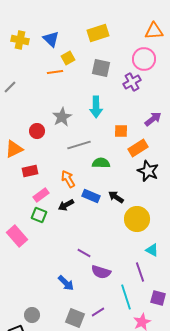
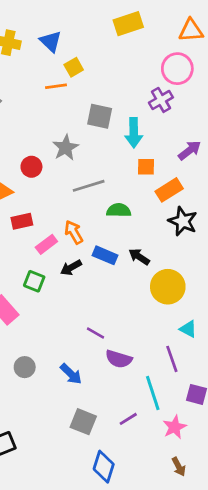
yellow rectangle: (98, 33) -> (128, 24), moved
gray square: (101, 68) -> (100, 116), moved
cyan arrow: (96, 107) -> (134, 133), moved
pink rectangle: (41, 195) -> (46, 244), moved
purple line: (98, 312) -> (128, 419), moved
gray circle: (32, 315) -> (25, 367), moved

